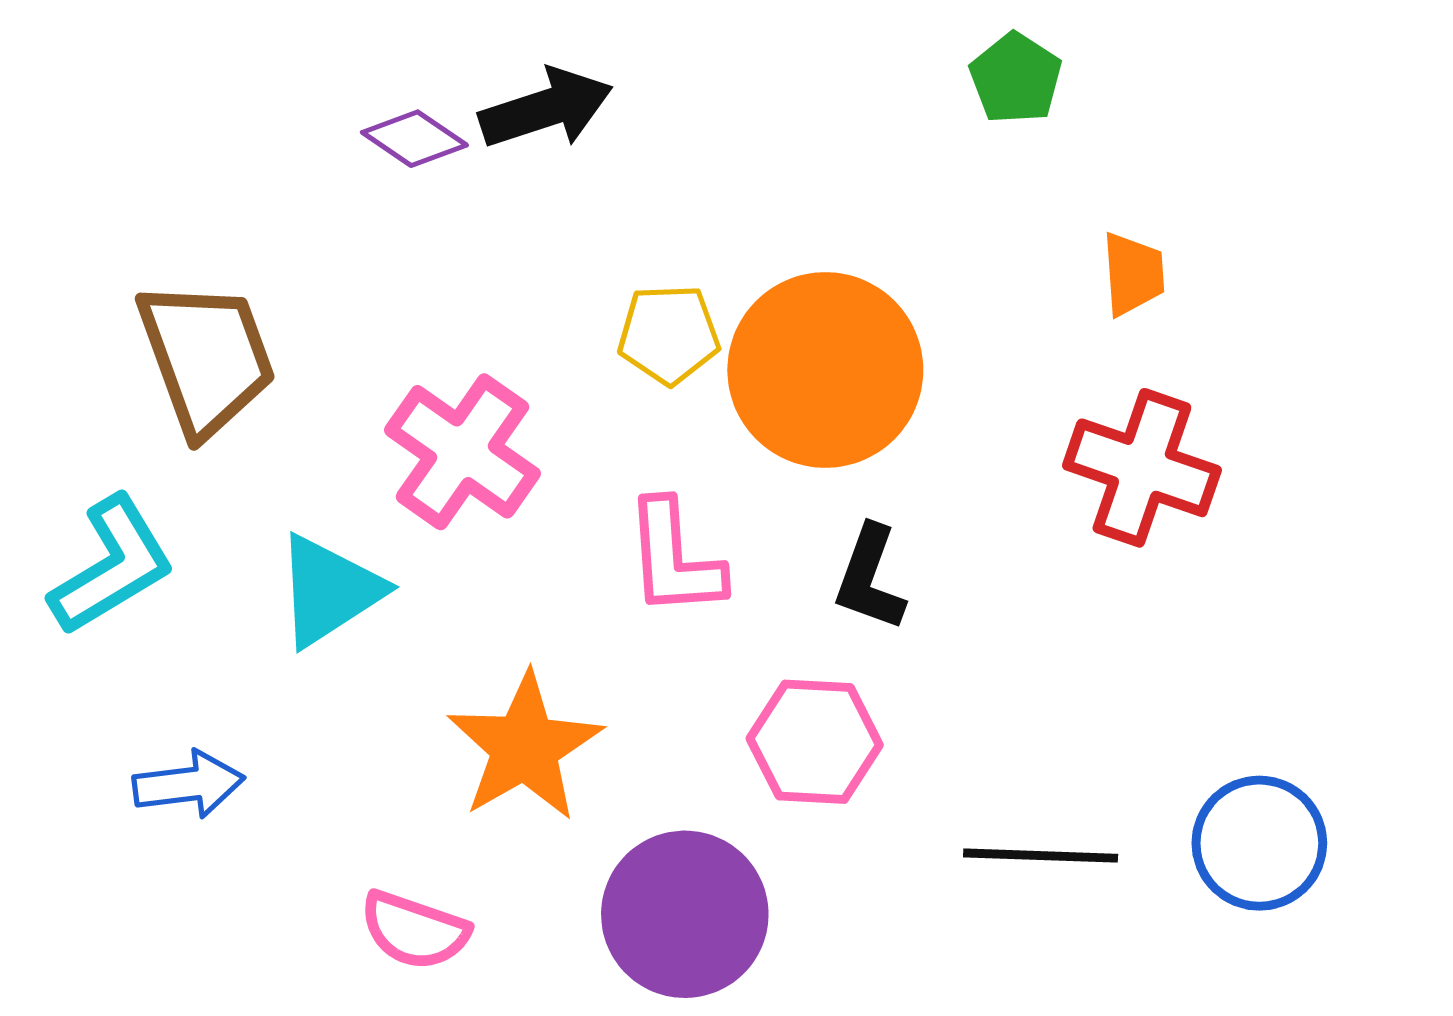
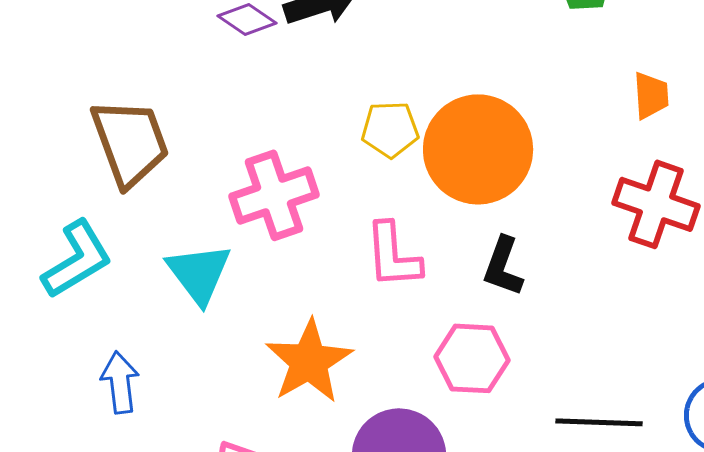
pink cross: (462, 452) -> (274, 195), turned 36
cyan triangle: (329, 591) -> (199, 273), turned -34
blue arrow: (189, 784) -> (120, 382), turned -90

